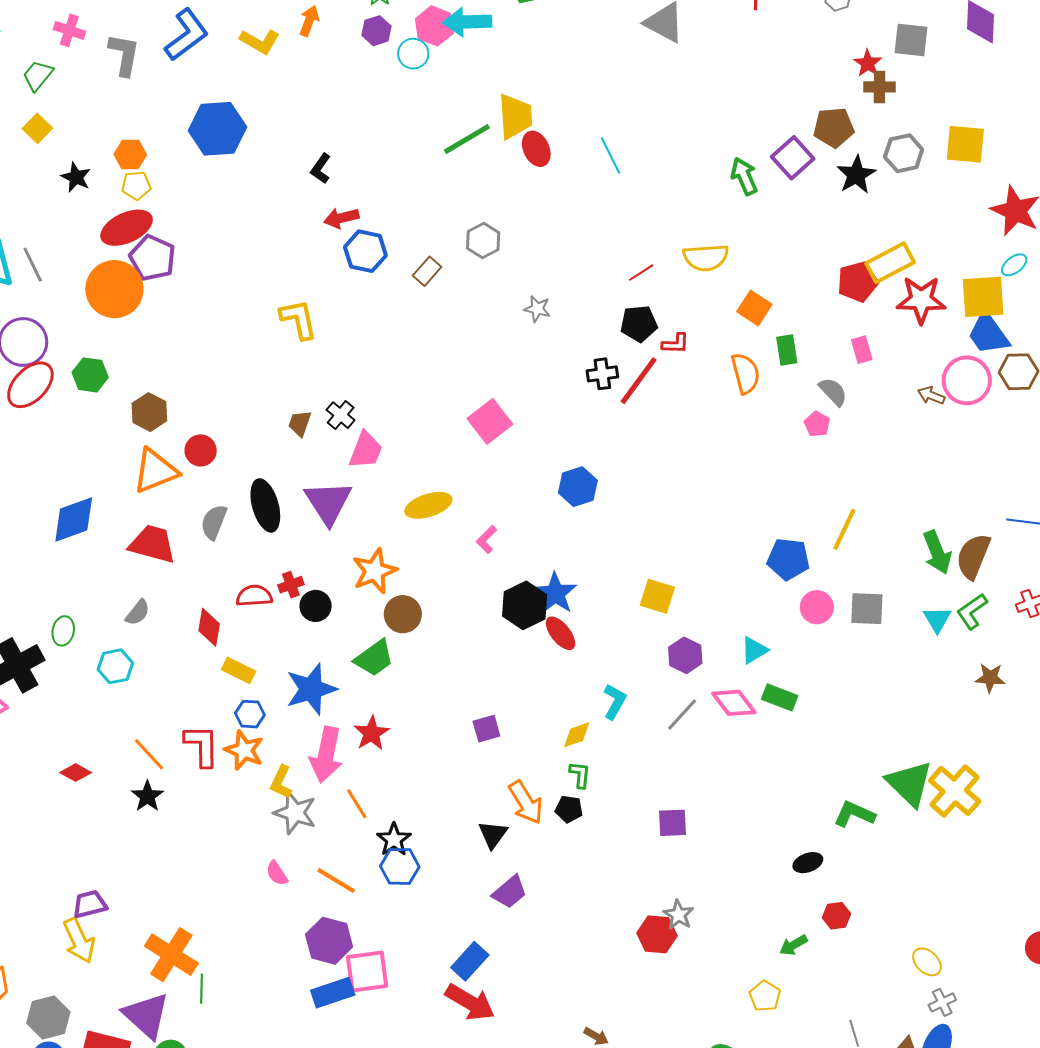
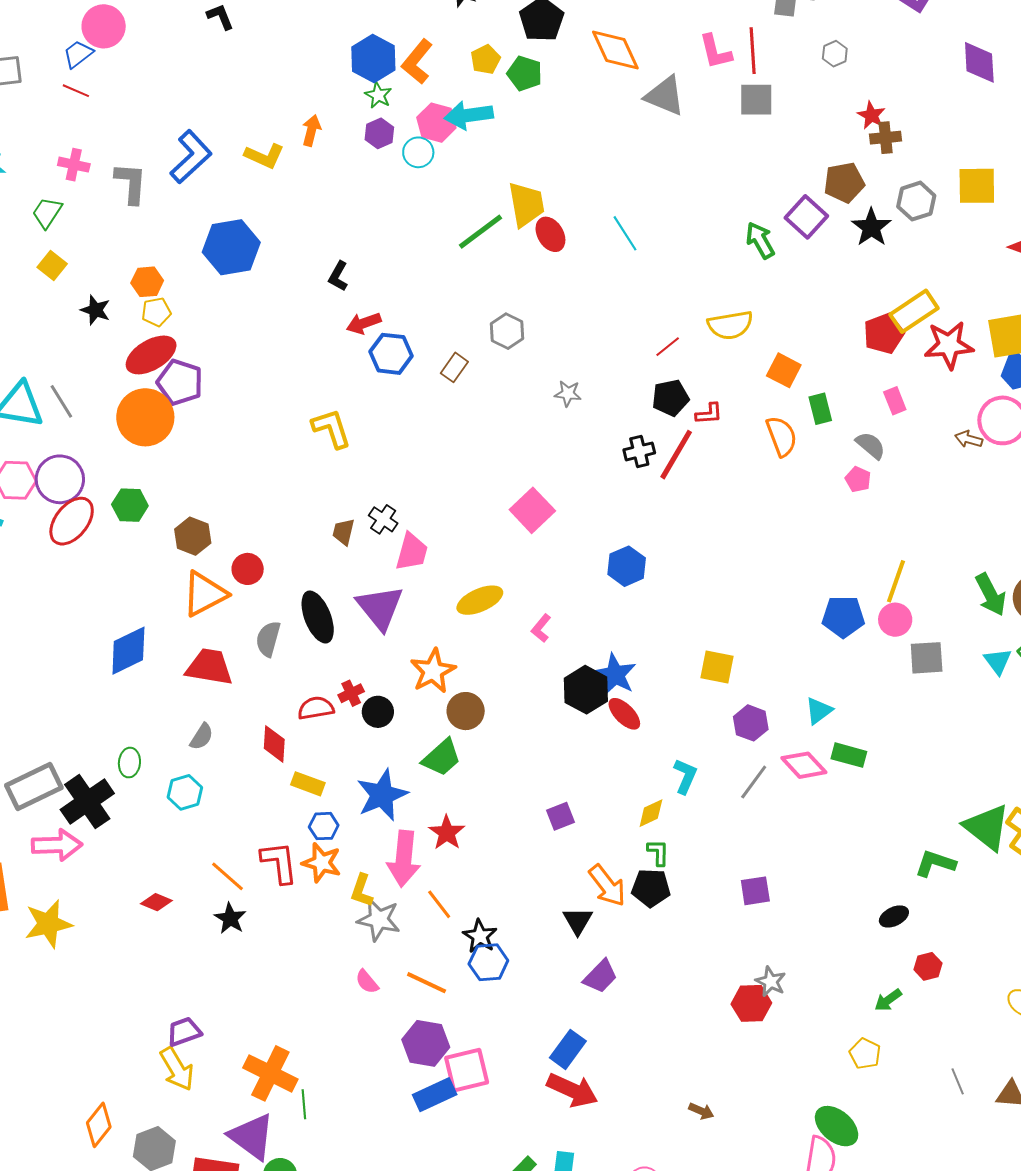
gray square: (911, 40) -> (756, 100), moved
pink circle: (817, 607) -> (895, 620), moved
black pentagon: (569, 809) -> (651, 888), size x1.4

